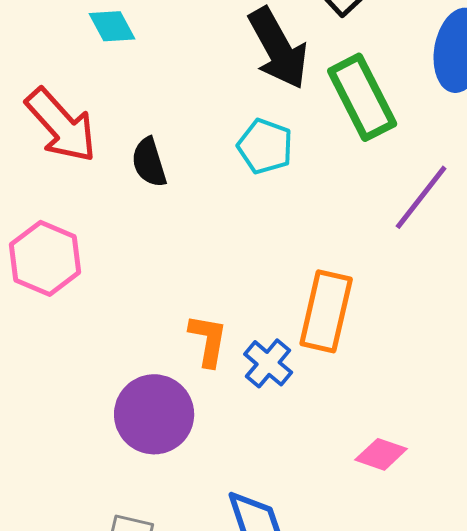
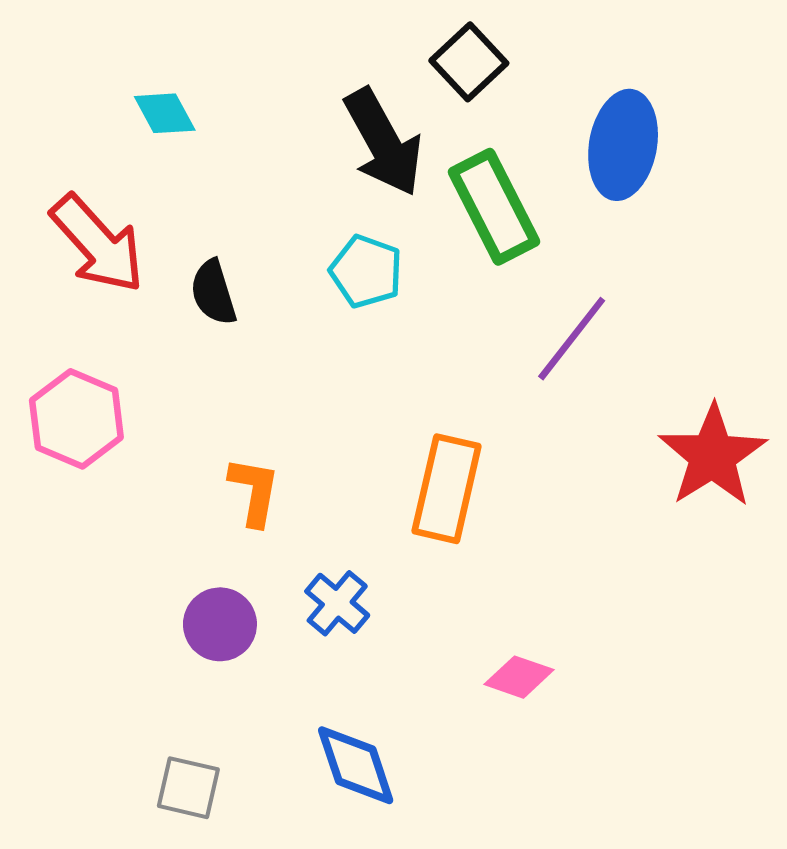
orange L-shape: (208, 340) -> (254, 491), moved
blue cross: (268, 363) -> (337, 603), moved
purple circle: (154, 414) -> (220, 624), size x0.7

